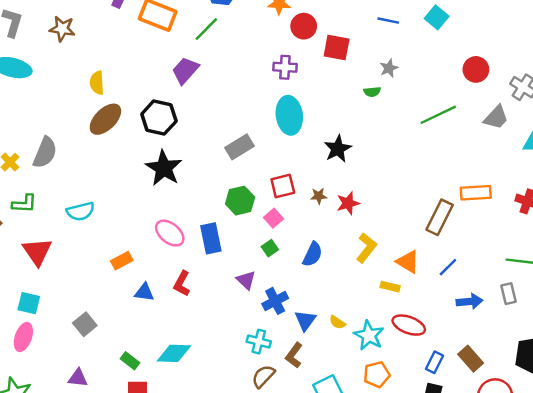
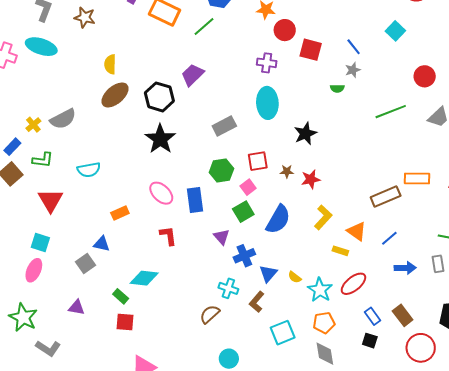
blue line: (388, 21) -> (354, 47), moved, turned 36
purple trapezoid: (185, 70) -> (192, 75), moved
gray semicircle: (45, 153) -> (63, 119), turned 36
brown rectangle: (440, 217) -> (386, 196), turned 36
green square: (270, 248) -> (243, 212), size x1.5
blue semicircle: (313, 254) -> (278, 219), size x1.4
red L-shape: (182, 284) -> (168, 236), turned 140
blue triangle: (144, 292) -> (102, 244), moved
red ellipse: (409, 325) -> (353, 284), turned -64
cyan diamond: (174, 353) -> (144, 278), moved
blue rectangle: (434, 362) -> (373, 316), turned -66
brown semicircle: (263, 376) -> (210, 314), moved

